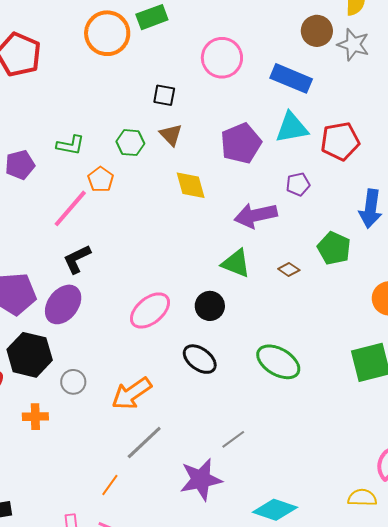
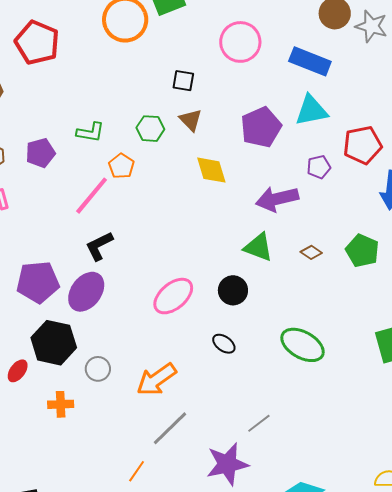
red pentagon: (340, 141) -> (363, 145), moved
green pentagon: (334, 248) -> (362, 251), moved
black ellipse: (200, 359) -> (224, 344), size x0.7

